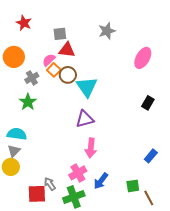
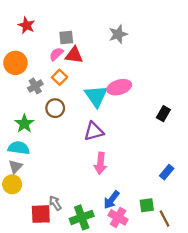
pink ellipse: (143, 58) -> (119, 87), moved, turned 45
pink semicircle: (49, 60) -> (56, 54), moved
brown circle: (68, 75) -> (55, 108), moved
green star: (28, 102) -> (24, 124), moved
pink cross: (78, 173) -> (118, 217), moved, turned -30

